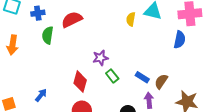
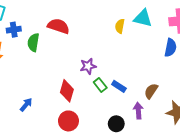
blue cross: (38, 13) -> (14, 30), moved
red semicircle: (72, 20) -> (59, 26), turned 45
blue rectangle: (142, 77) -> (119, 86), moved

